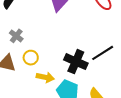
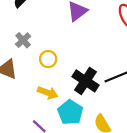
yellow circle: (31, 58) -> (48, 59), moved

